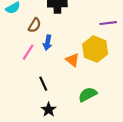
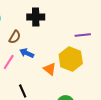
blue arrow: (48, 43) -> (27, 53), turned 104

